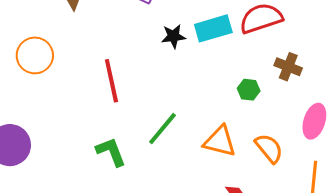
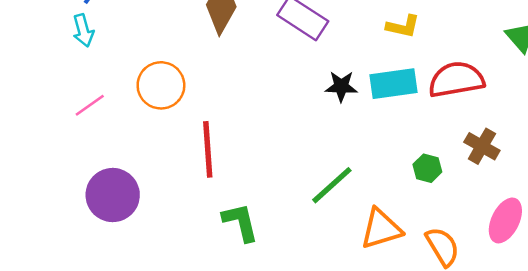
red line: (111, 81) -> (208, 149), moved
green line: (163, 129) -> (332, 185), moved
orange triangle: (220, 141) -> (381, 229), turned -39

